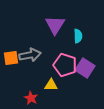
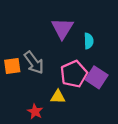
gray arrow: (30, 55) -> (34, 63), turned 65
pink pentagon: (65, 65) -> (74, 74), turned 30

